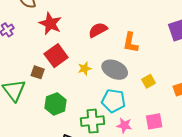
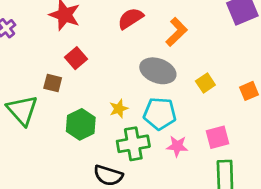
orange L-shape: (130, 42) -> (177, 32), turned -140
red square: (56, 56) -> (76, 58), size x0.7
yellow star: (85, 69) -> (119, 109), moved

